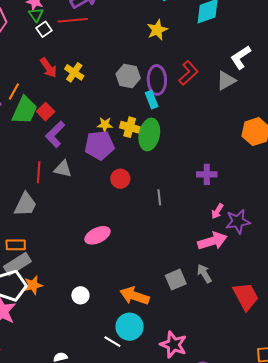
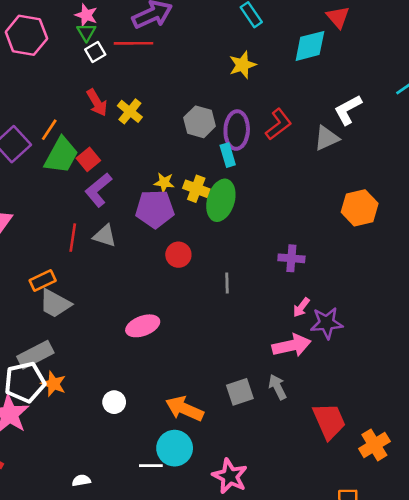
gray trapezoid: (25, 204) -> (55, 304), moved, turned 88
orange rectangle: (16, 245) -> (43, 281), moved, turned -30
orange star: (33, 285) -> (54, 384), turned 30
white line: (112, 342) -> (151, 466), turned -36

